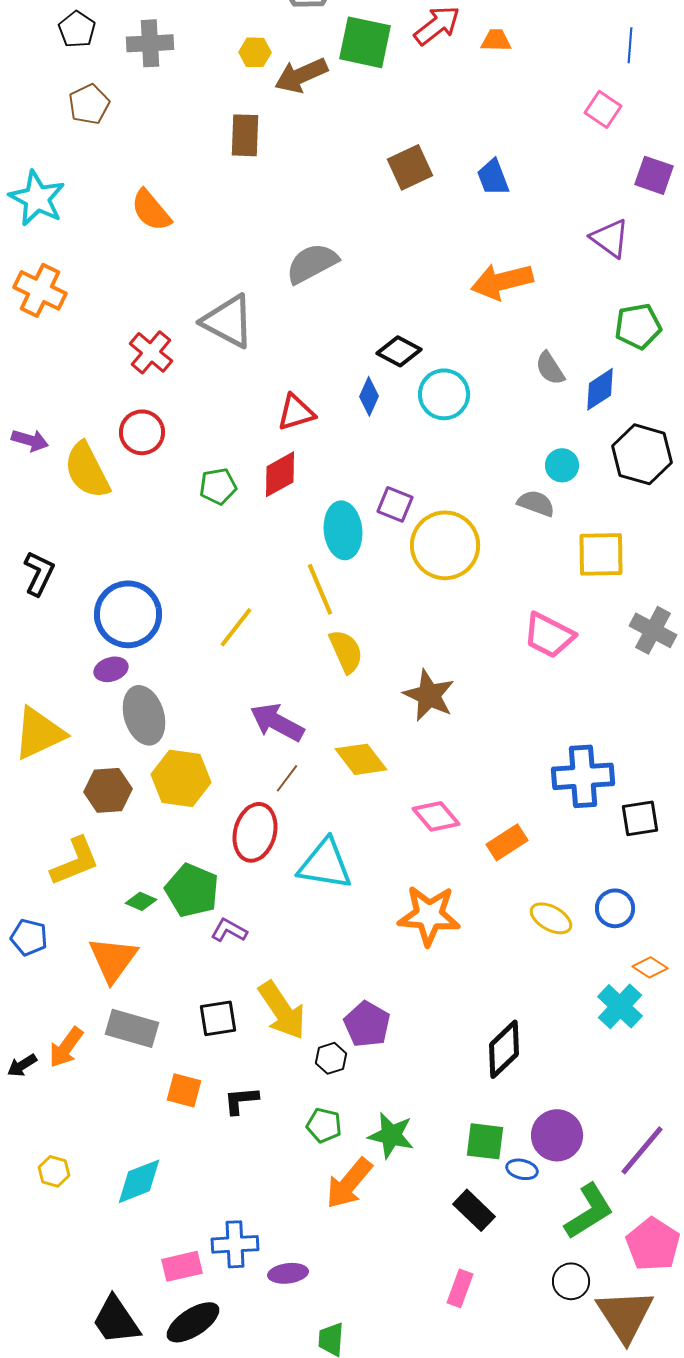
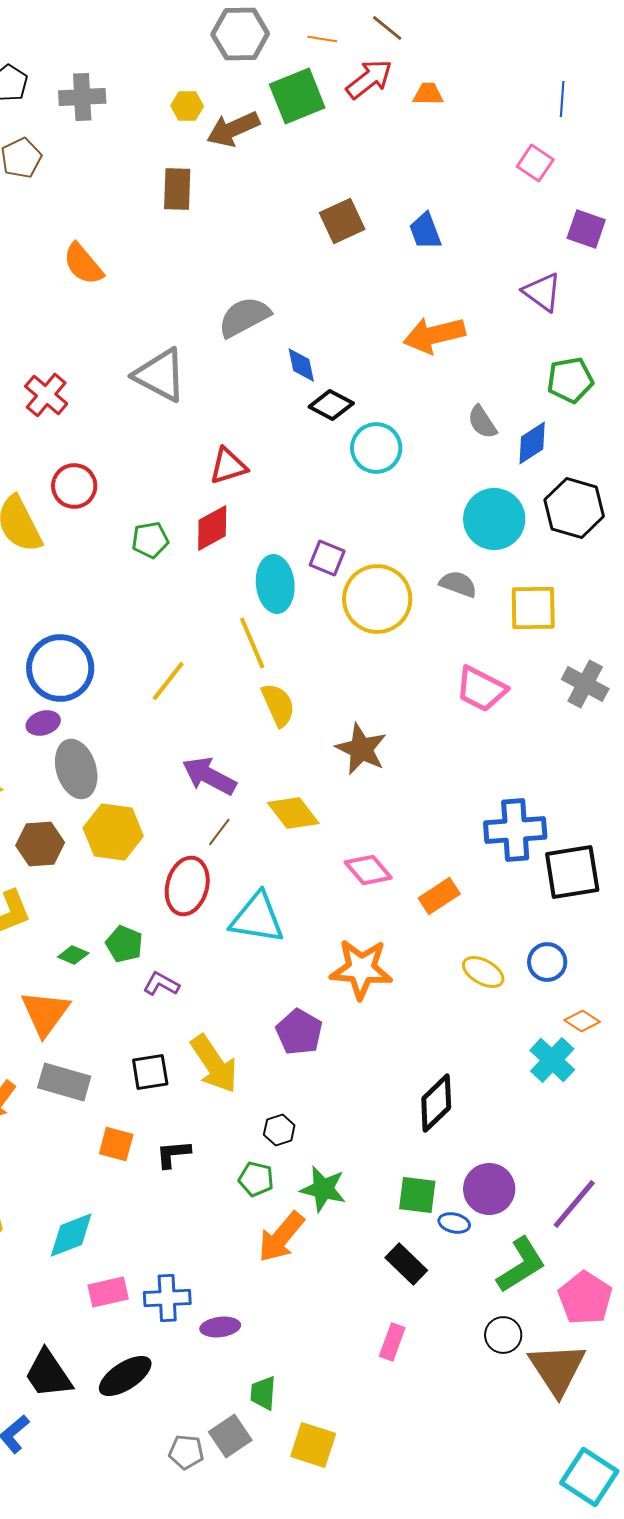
green square: (365, 42) -> (297, 96), turned -34
red cross: (151, 352) -> (46, 395), moved
blue diamond: (369, 396) -> (301, 365), moved, turned -36
cyan circle: (562, 465) -> (494, 519), size x1.8
gray semicircle: (536, 503) -> (458, 584), moved
black square: (640, 818) -> (572, 872), size x1.5
green pentagon: (192, 890) -> (124, 944), size x0.7
purple pentagon: (367, 1024) -> (299, 1032), moved
black hexagon: (331, 1058) -> (279, 1130), moved
pink rectangle: (182, 1266) -> (108, 1292), moved

